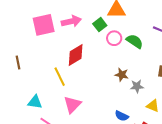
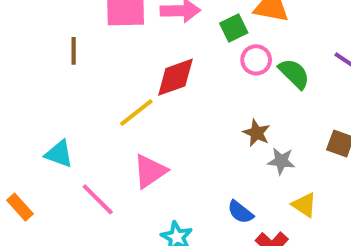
brown line: (18, 63) -> (74, 51), moved
yellow line: (60, 77) -> (136, 113), turned 66
cyan triangle: (35, 102) -> (59, 154), moved

